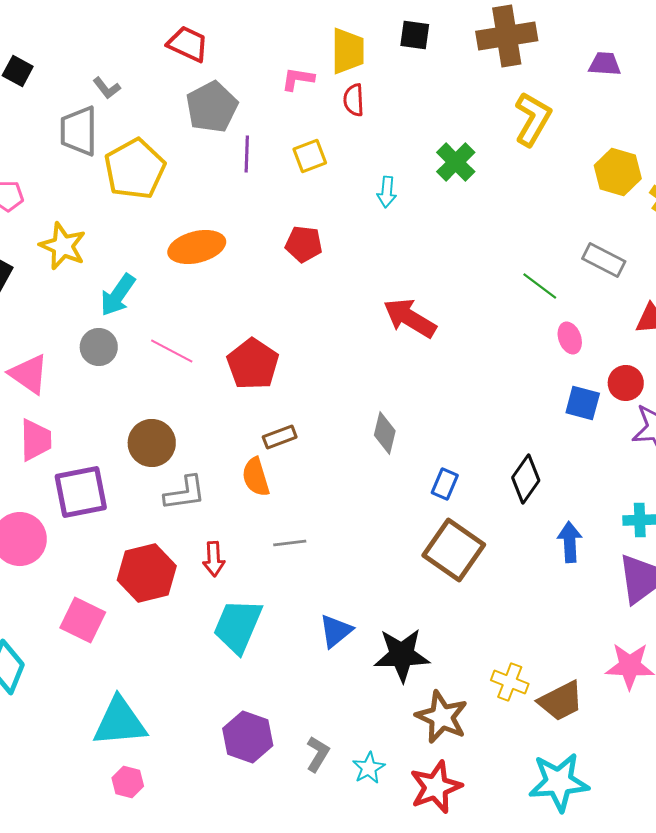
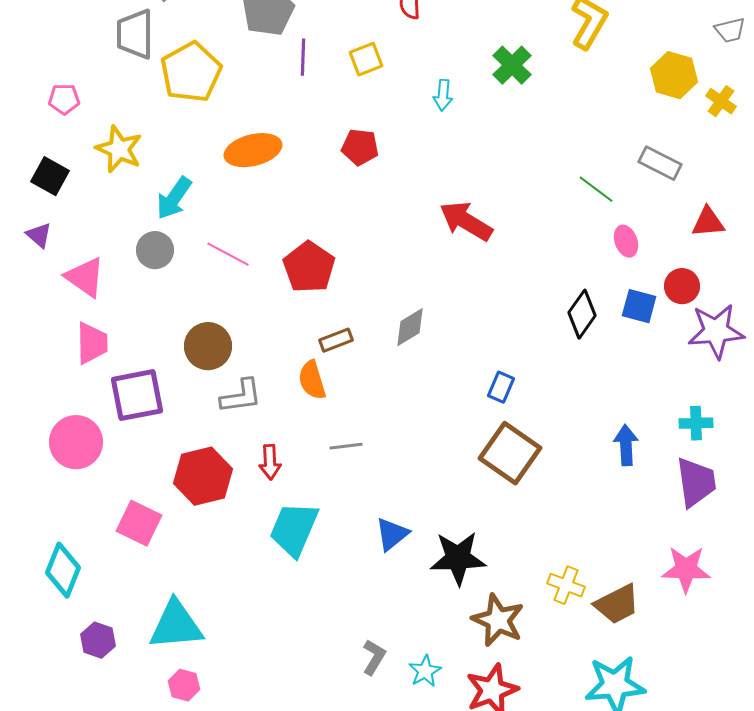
gray diamond: (385, 433) -> (410, 327), moved, turned 45
black diamond: (526, 479) -> (582, 314), moved
purple hexagon: (248, 737) -> (98, 640), moved, size x0.7

